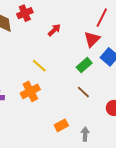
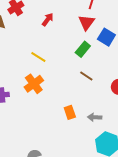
orange rectangle: (61, 125) -> (70, 112), turned -72
gray arrow: (85, 134) -> (95, 117), turned -80

